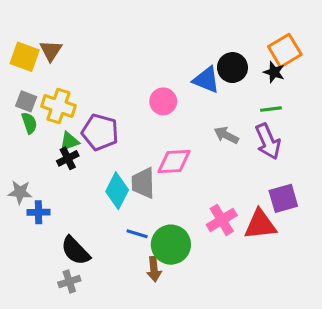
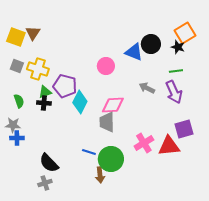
green semicircle: (29, 123) -> (19, 101), moved
black cross: (68, 158) -> (44, 103), turned 32
gray trapezoid: (143, 183) -> (107, 122), moved
cyan diamond: (117, 191) -> (80, 102), moved
blue cross: (38, 212) -> (17, 138), moved

